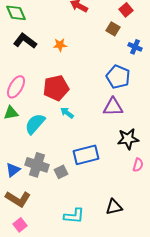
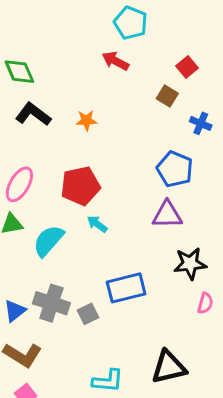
black triangle: (114, 207) -> (169, 367), size x1.4

